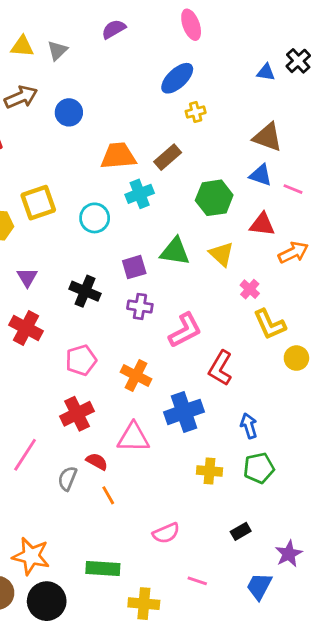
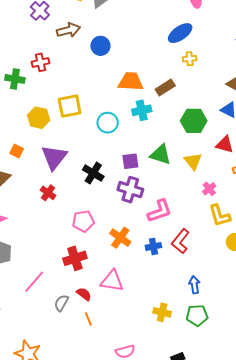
purple triangle: (27, 277) -> (54, 157), size x1.8
purple cross: (140, 306) -> (130, 190), size x1.4
red cross: (26, 328) -> (48, 193), size x0.7
blue cross: (184, 412) -> (153, 246), moved, size x0.6

